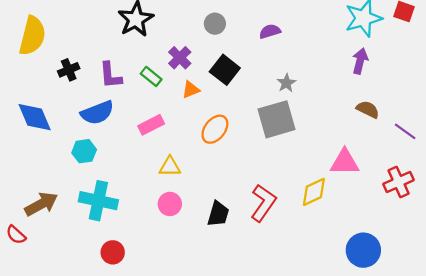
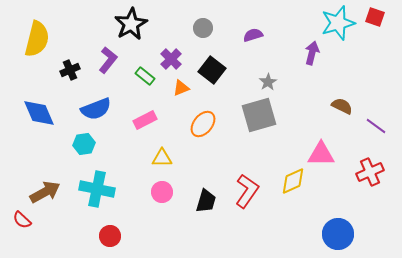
purple arrow: (360, 61) -> (312, 53), moved
purple L-shape: (110, 75) -> (108, 60), moved, turned -136

